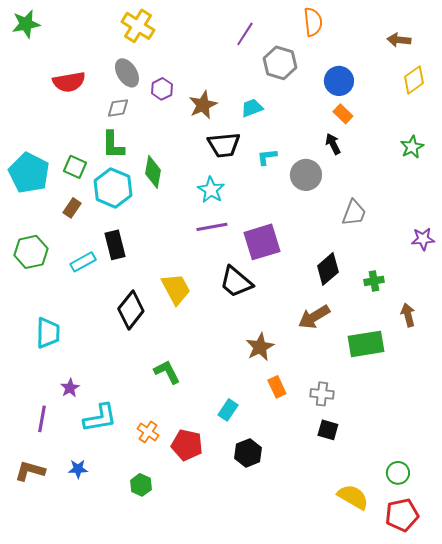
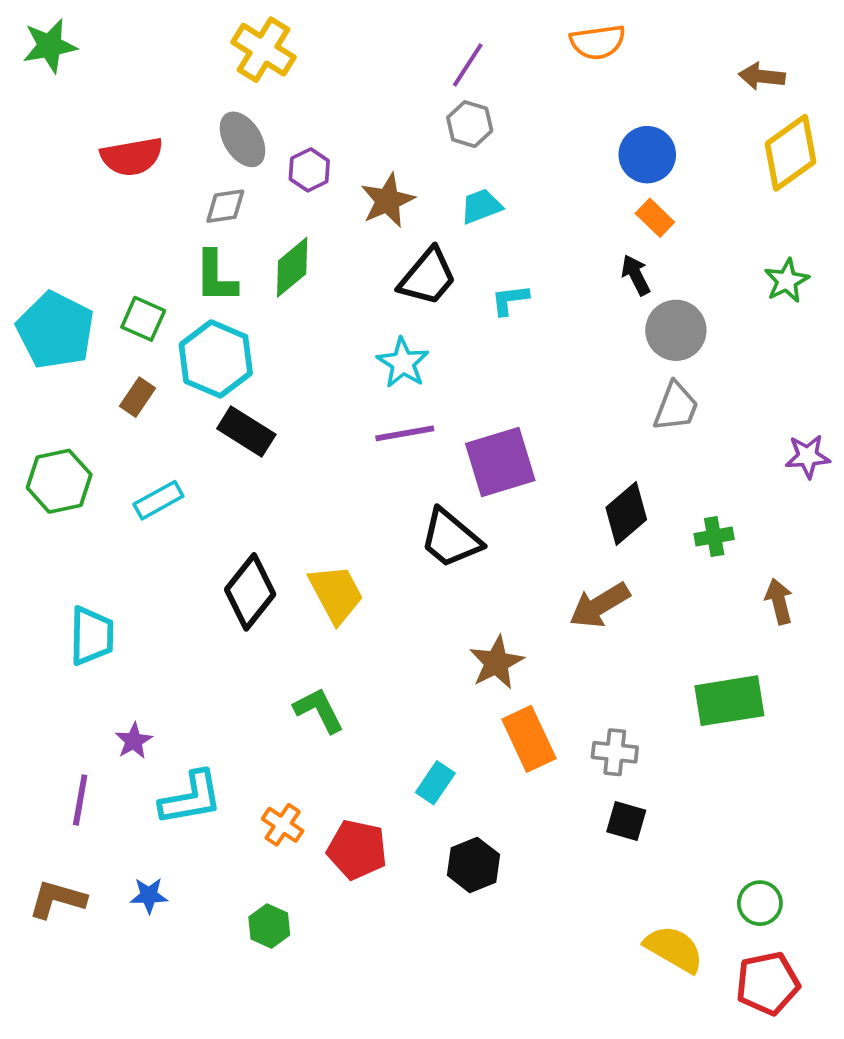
orange semicircle: (313, 22) -> (598, 42), turned 88
gray hexagon: (280, 63) -> (470, 124), moved, size x0.7
yellow diamond: (414, 80) -> (790, 153), size x1.4
black trapezoid: (224, 145) -> (428, 277), turned -44
green diamond: (153, 172) -> (292, 267), moved, turned 40
gray circle: (306, 175) -> (676, 330), moved
black rectangle: (115, 245) -> (246, 432), moved, turned -44
yellow trapezoid: (176, 289) -> (336, 594), moved
green rectangle: (366, 344) -> (729, 701), moved
orange rectangle: (277, 387) -> (529, 739), size x1.5

